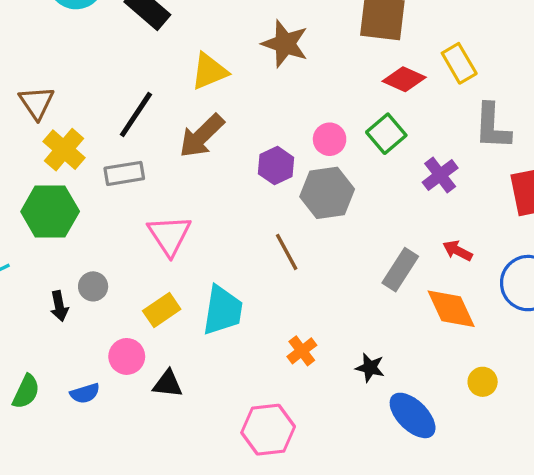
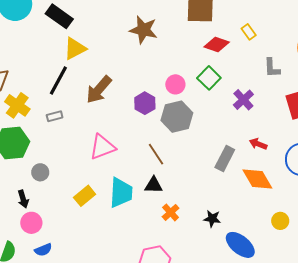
yellow rectangle: (459, 63) -> (249, 32), size x0.7
yellow triangle: (209, 71) -> (75, 49), moved
gray L-shape: (492, 126) -> (272, 68), size x0.7
gray rectangle: (124, 173) -> (55, 116), size x0.7
pink triangle: (169, 235) -> (102, 147), moved, turned 48
gray circle: (93, 286) -> (40, 172), moved
pink circle: (127, 356) -> (31, 223), moved
black triangle: (168, 384) -> (154, 185), moved

